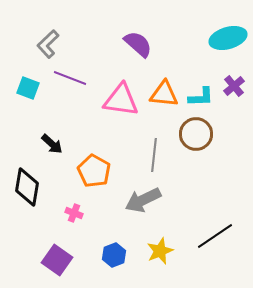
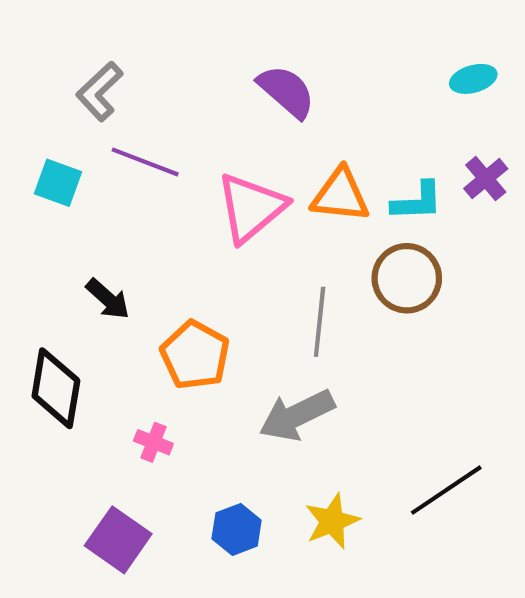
cyan ellipse: (228, 38) -> (473, 79), size x0.6
pink triangle: (121, 100) -> (251, 208), turned -48

